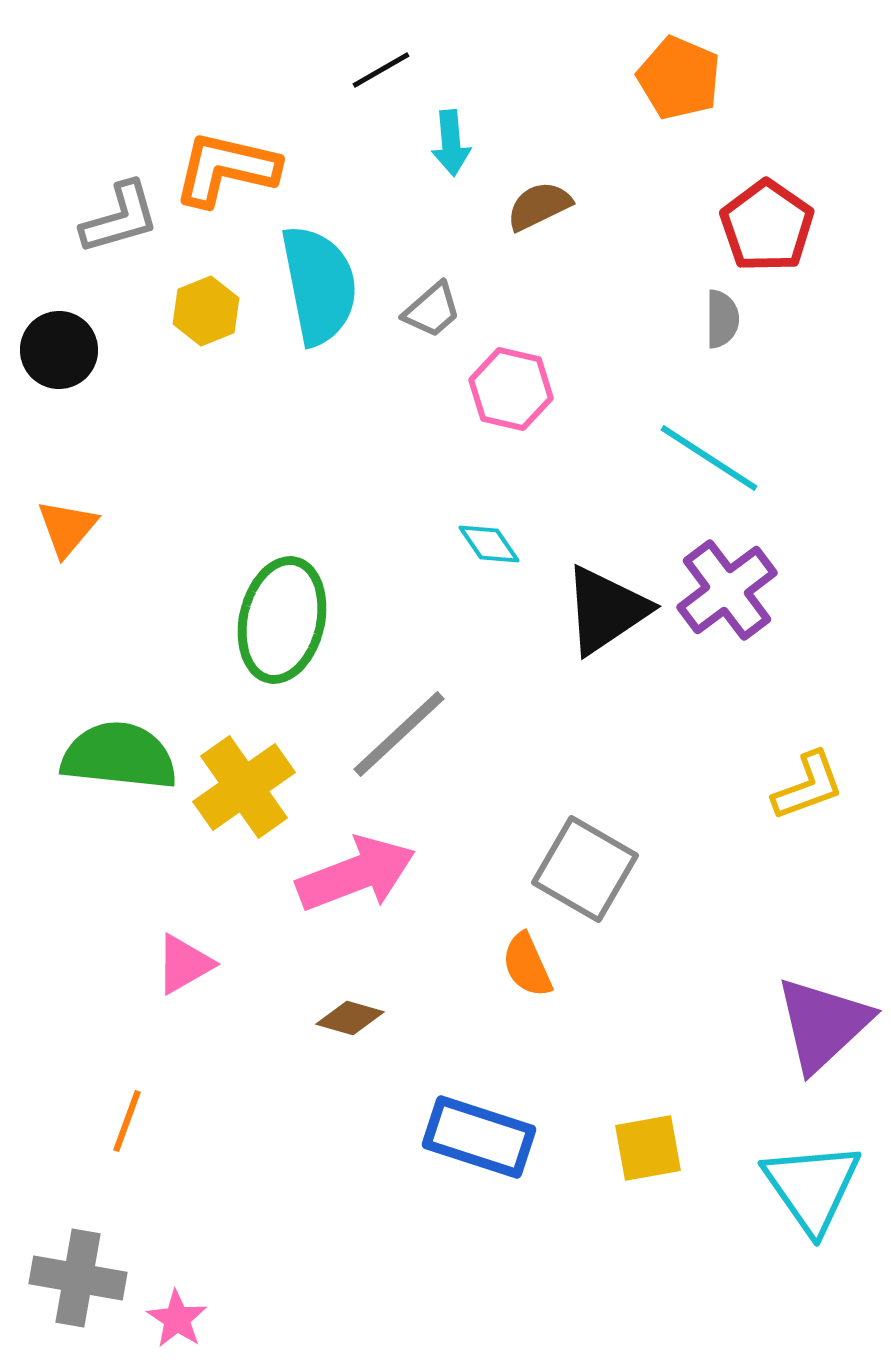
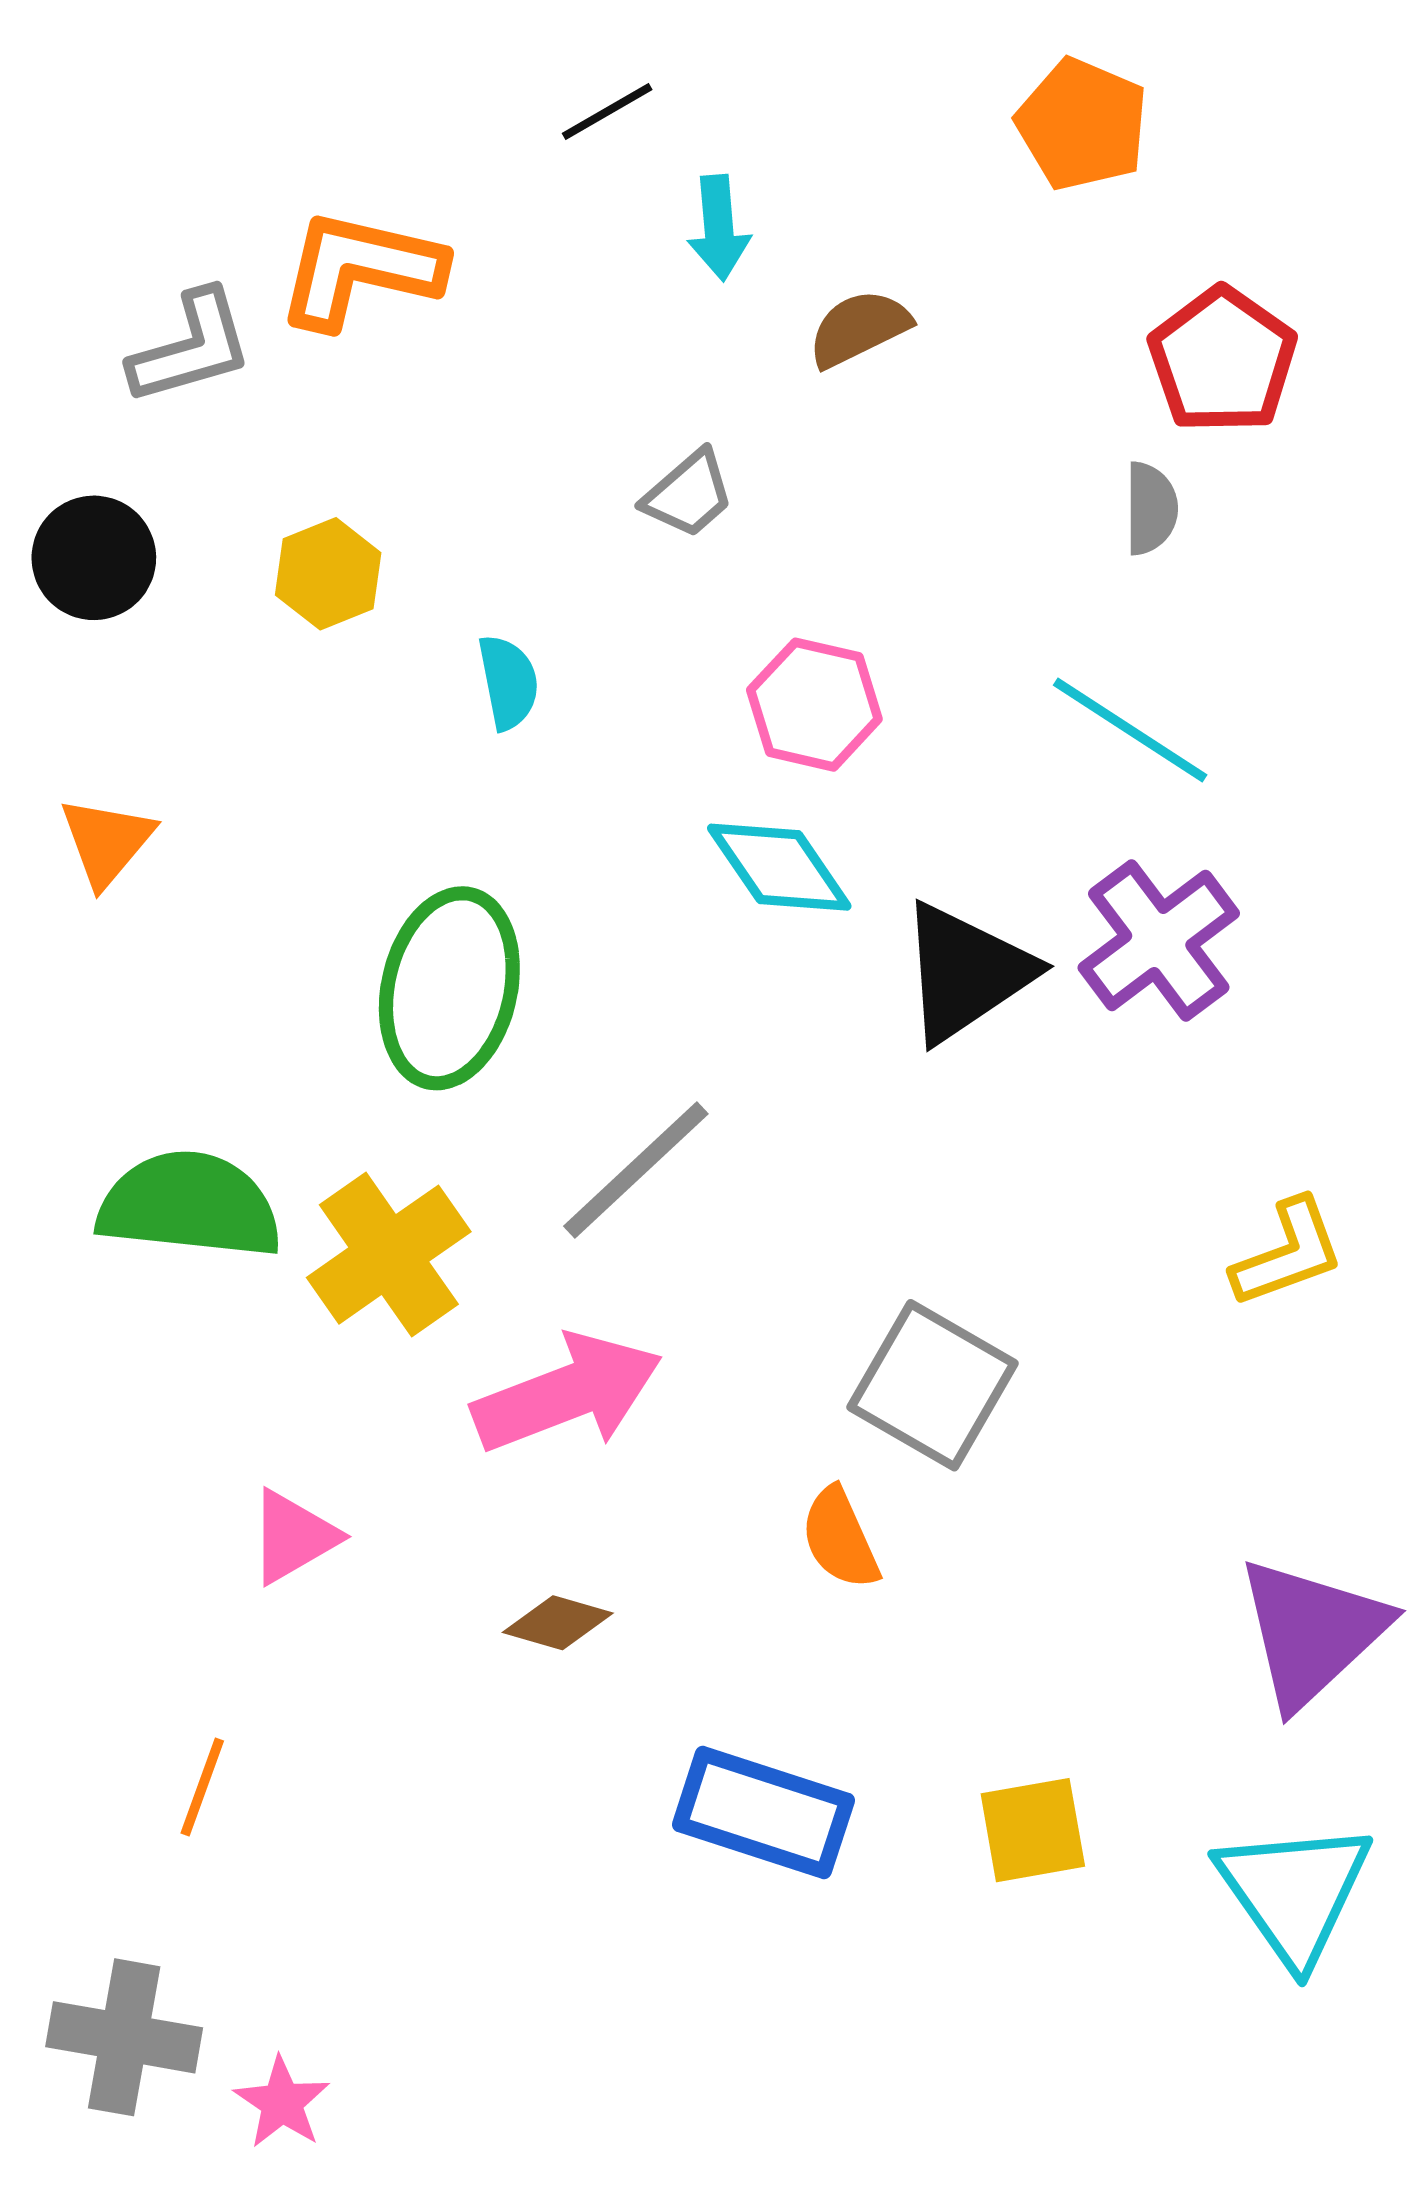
cyan semicircle: (319, 285) -> (508, 682), moved, size x0.5
yellow hexagon: (206, 311) -> (328, 574), moved
pink hexagon: (511, 389) -> (814, 705), moved
cyan diamond: (489, 544) -> (779, 867), size x1.5

